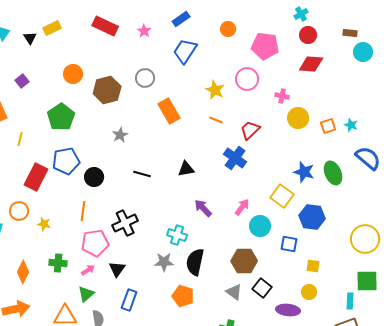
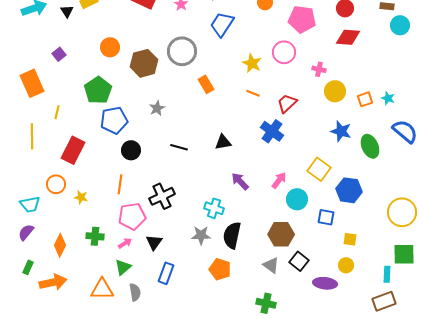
gray circle: (145, 78) -> (182, 51), size x1.5
orange rectangle: (169, 111) -> (206, 84), size x0.7
blue pentagon: (66, 161) -> (114, 120), moved
blue star: (304, 172) -> (341, 131), moved

